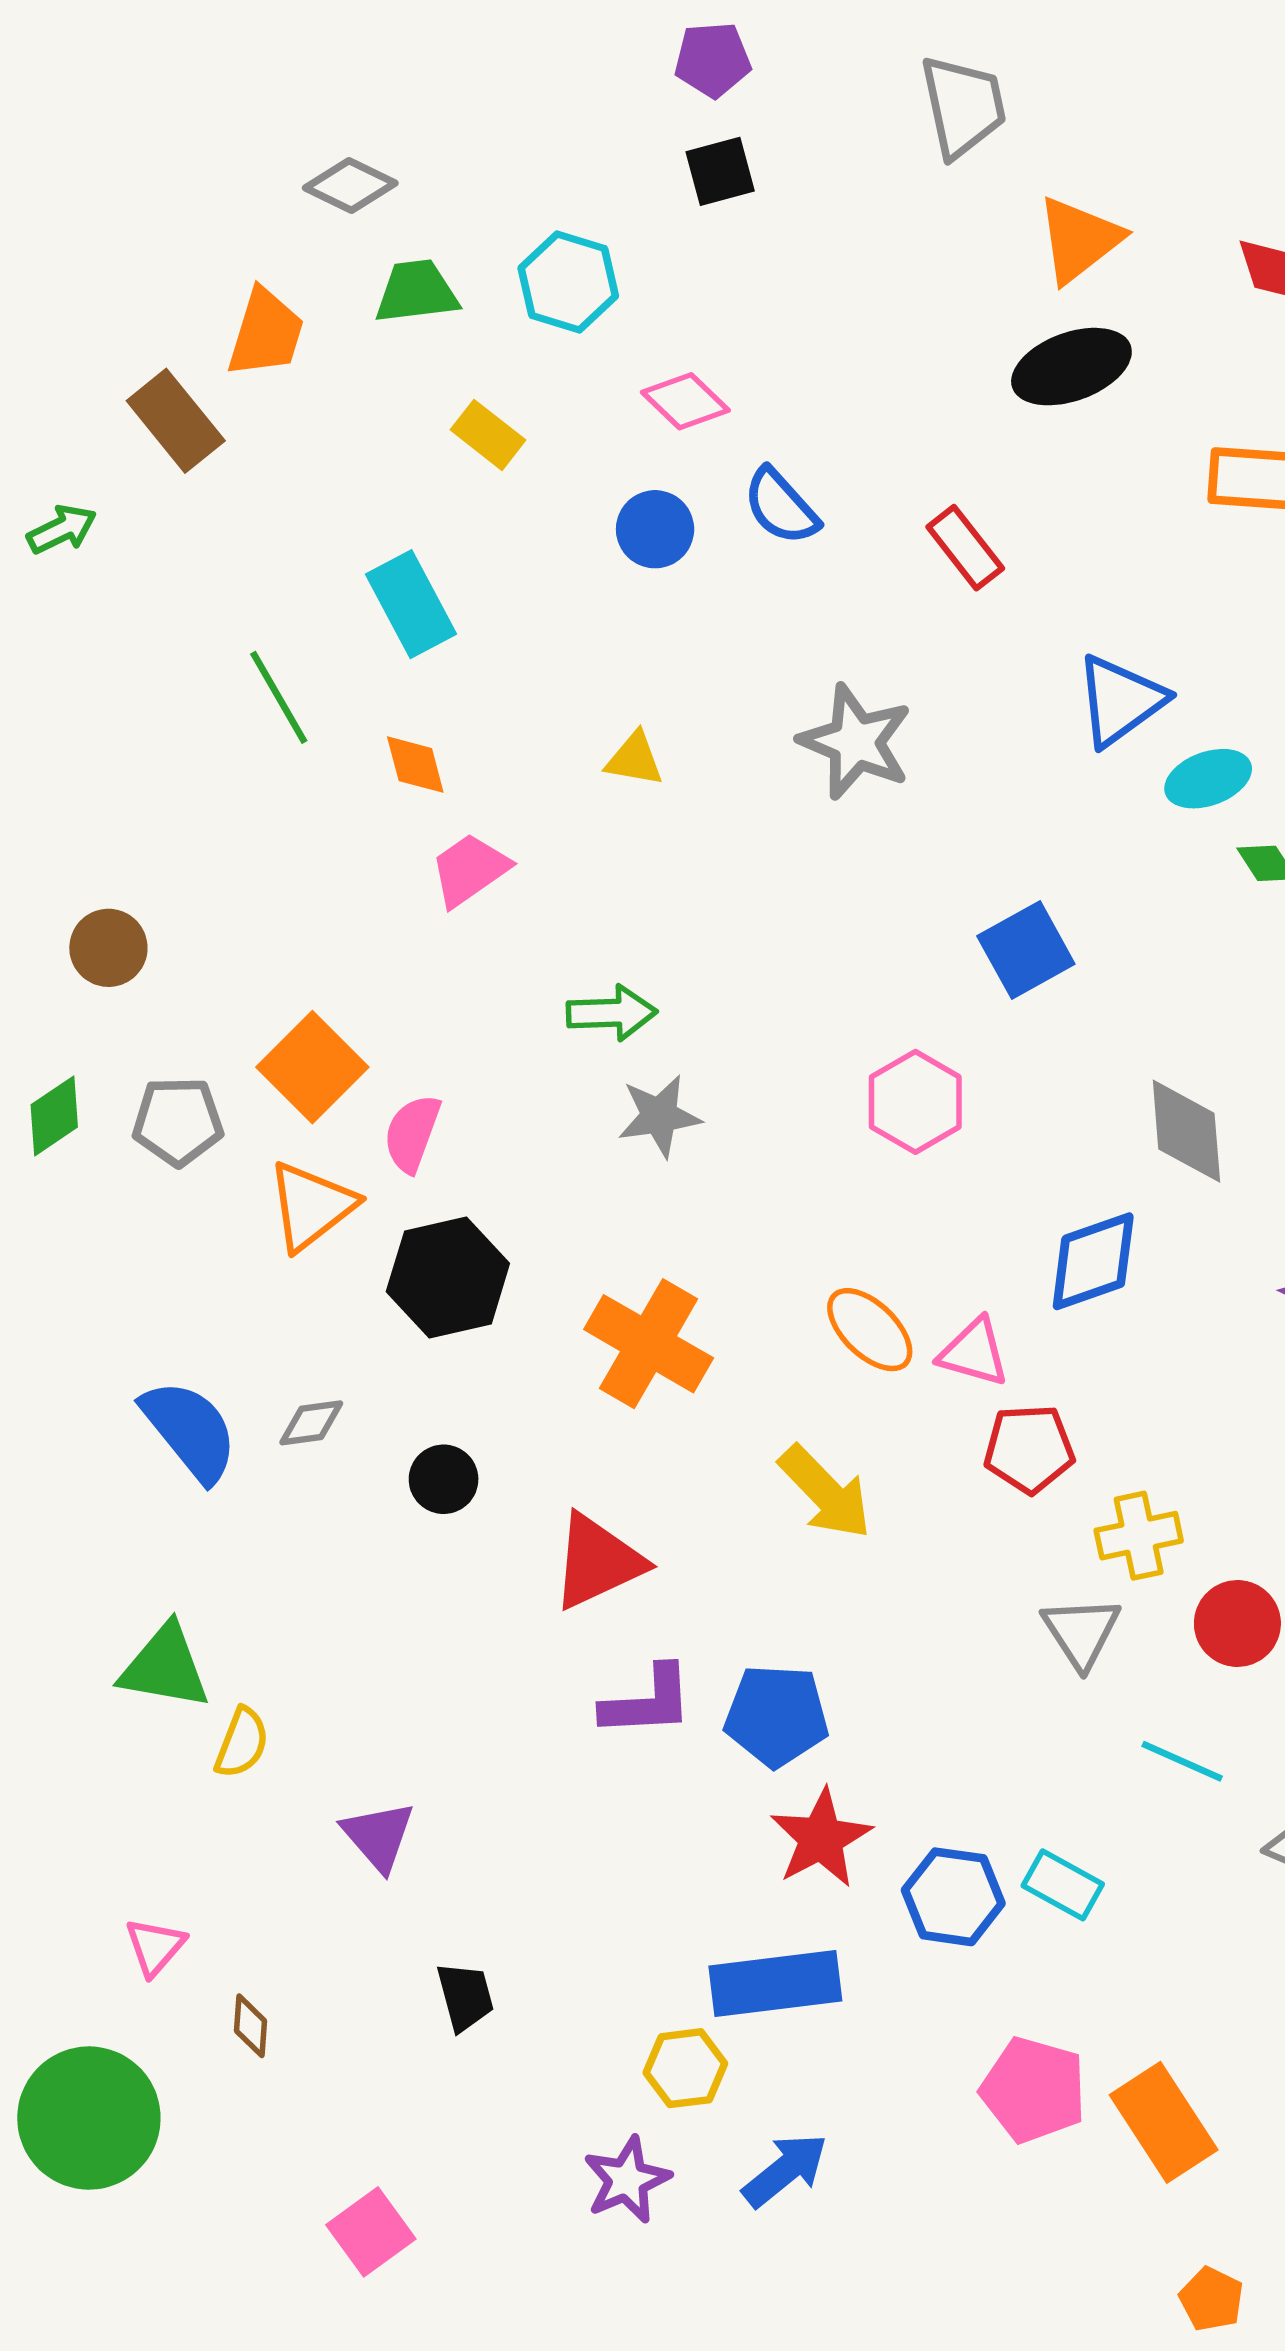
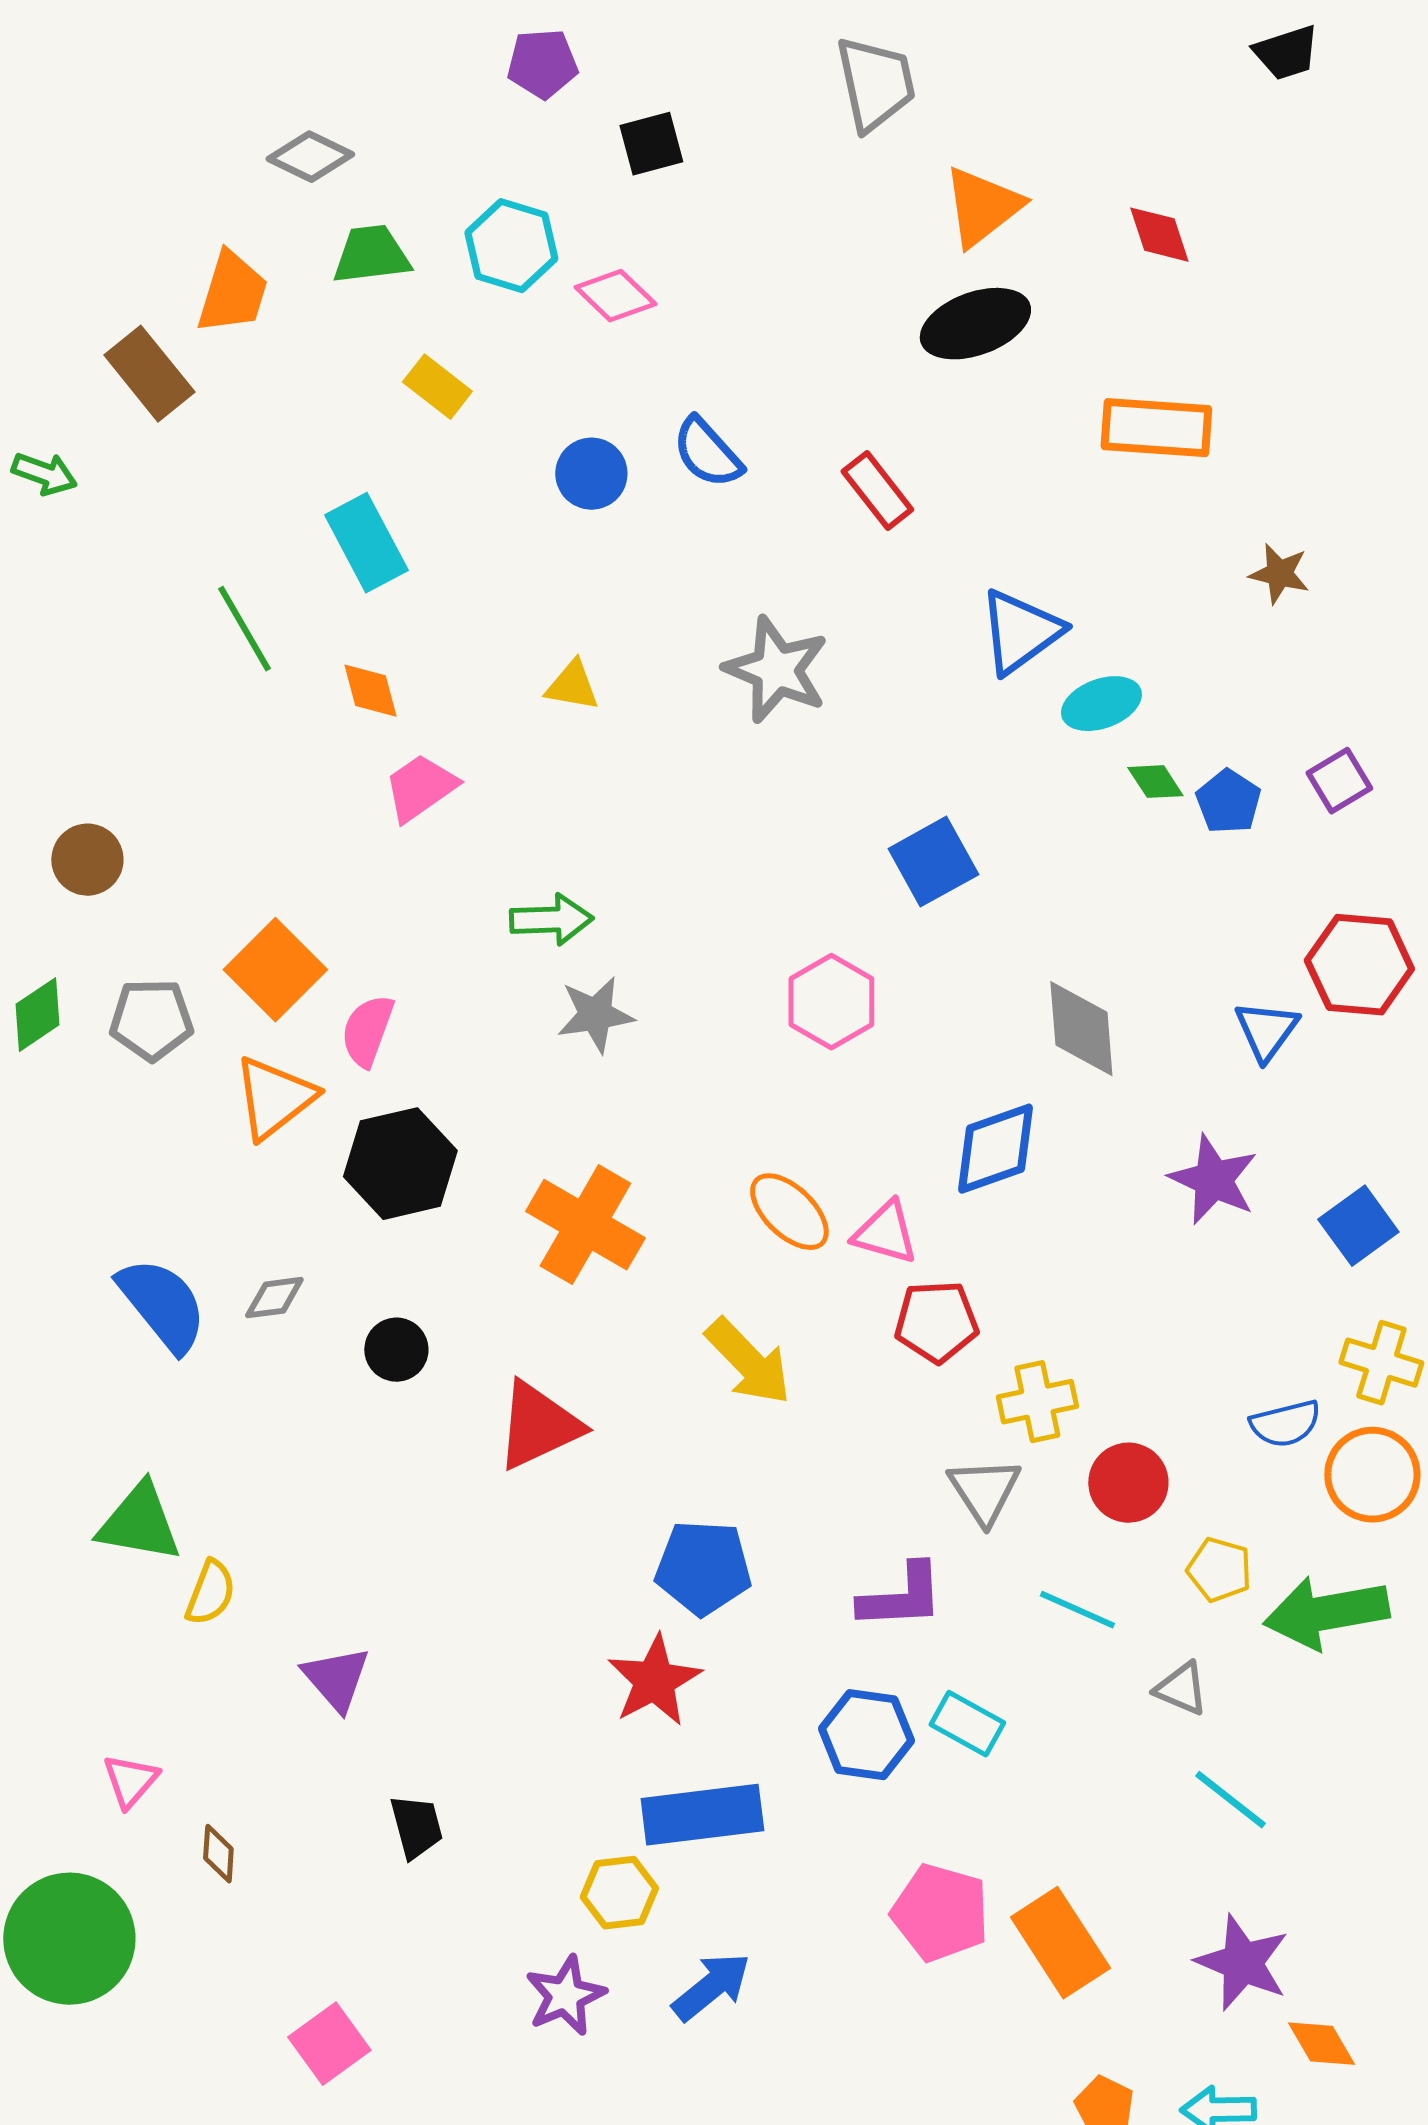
purple pentagon: (713, 60) -> (542, 64), moved
pink diamond: (685, 401) -> (615, 296), moved
green arrow: (62, 529) -> (44, 474), turned 46
purple L-shape: (647, 1702) -> (901, 1597), moved
red star: (821, 1838) -> (654, 1681), moved

